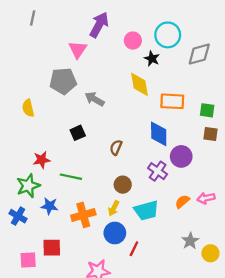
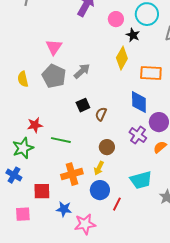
pink triangle: (78, 50) -> (54, 47), moved
gray pentagon: (63, 81) -> (54, 76), moved, turned 30
yellow diamond: (140, 84) -> (122, 58), turned 40
gray arrow: (95, 99) -> (82, 71), turned 108
black square: (78, 133) -> (83, 105), moved
orange semicircle: (182, 201) -> (160, 147), moved
blue star: (50, 206) -> (64, 209), moved
cyan trapezoid: (146, 210) -> (141, 180), moved
red square: (52, 248) -> (42, 191), moved

